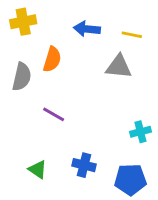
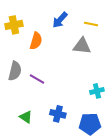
yellow cross: (23, 22) -> (14, 25), moved
blue arrow: (87, 29) -> (60, 20), turned -54
gray semicircle: (22, 77) -> (15, 71), moved

